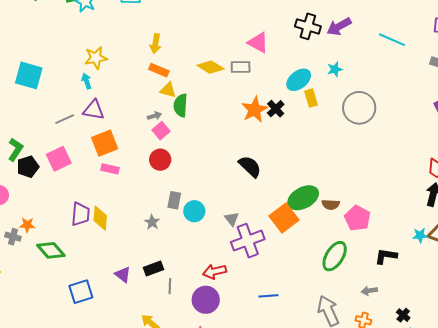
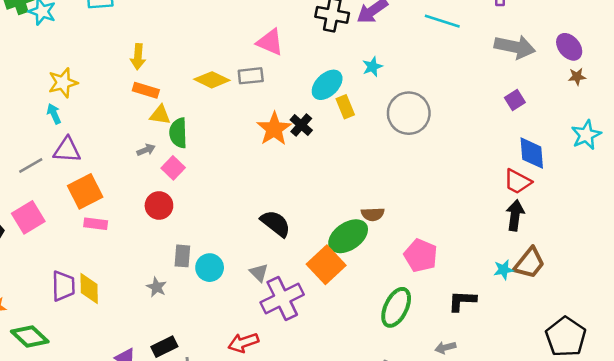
pink square: (161, 131) -> (173, 168), moved
black semicircle: (250, 166) -> (276, 223), moved
brown semicircle: (331, 204) -> (373, 214), moved

